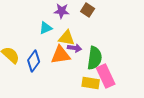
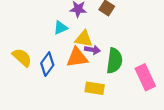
pink rectangle: (106, 76) -> (145, 77), moved
yellow rectangle: (91, 83) -> (95, 88), moved

